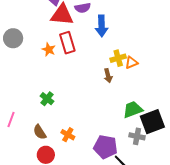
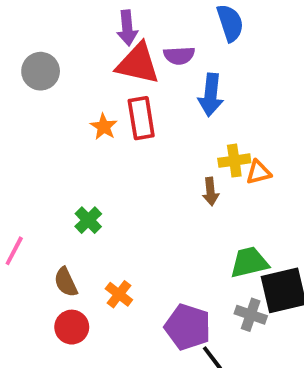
gray circle: (13, 38) -> (41, 71), moved

